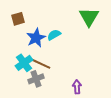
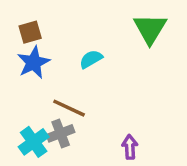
blue star: (36, 38) -> (34, 62), moved
cyan cross: (24, 63) -> (34, 142), moved

